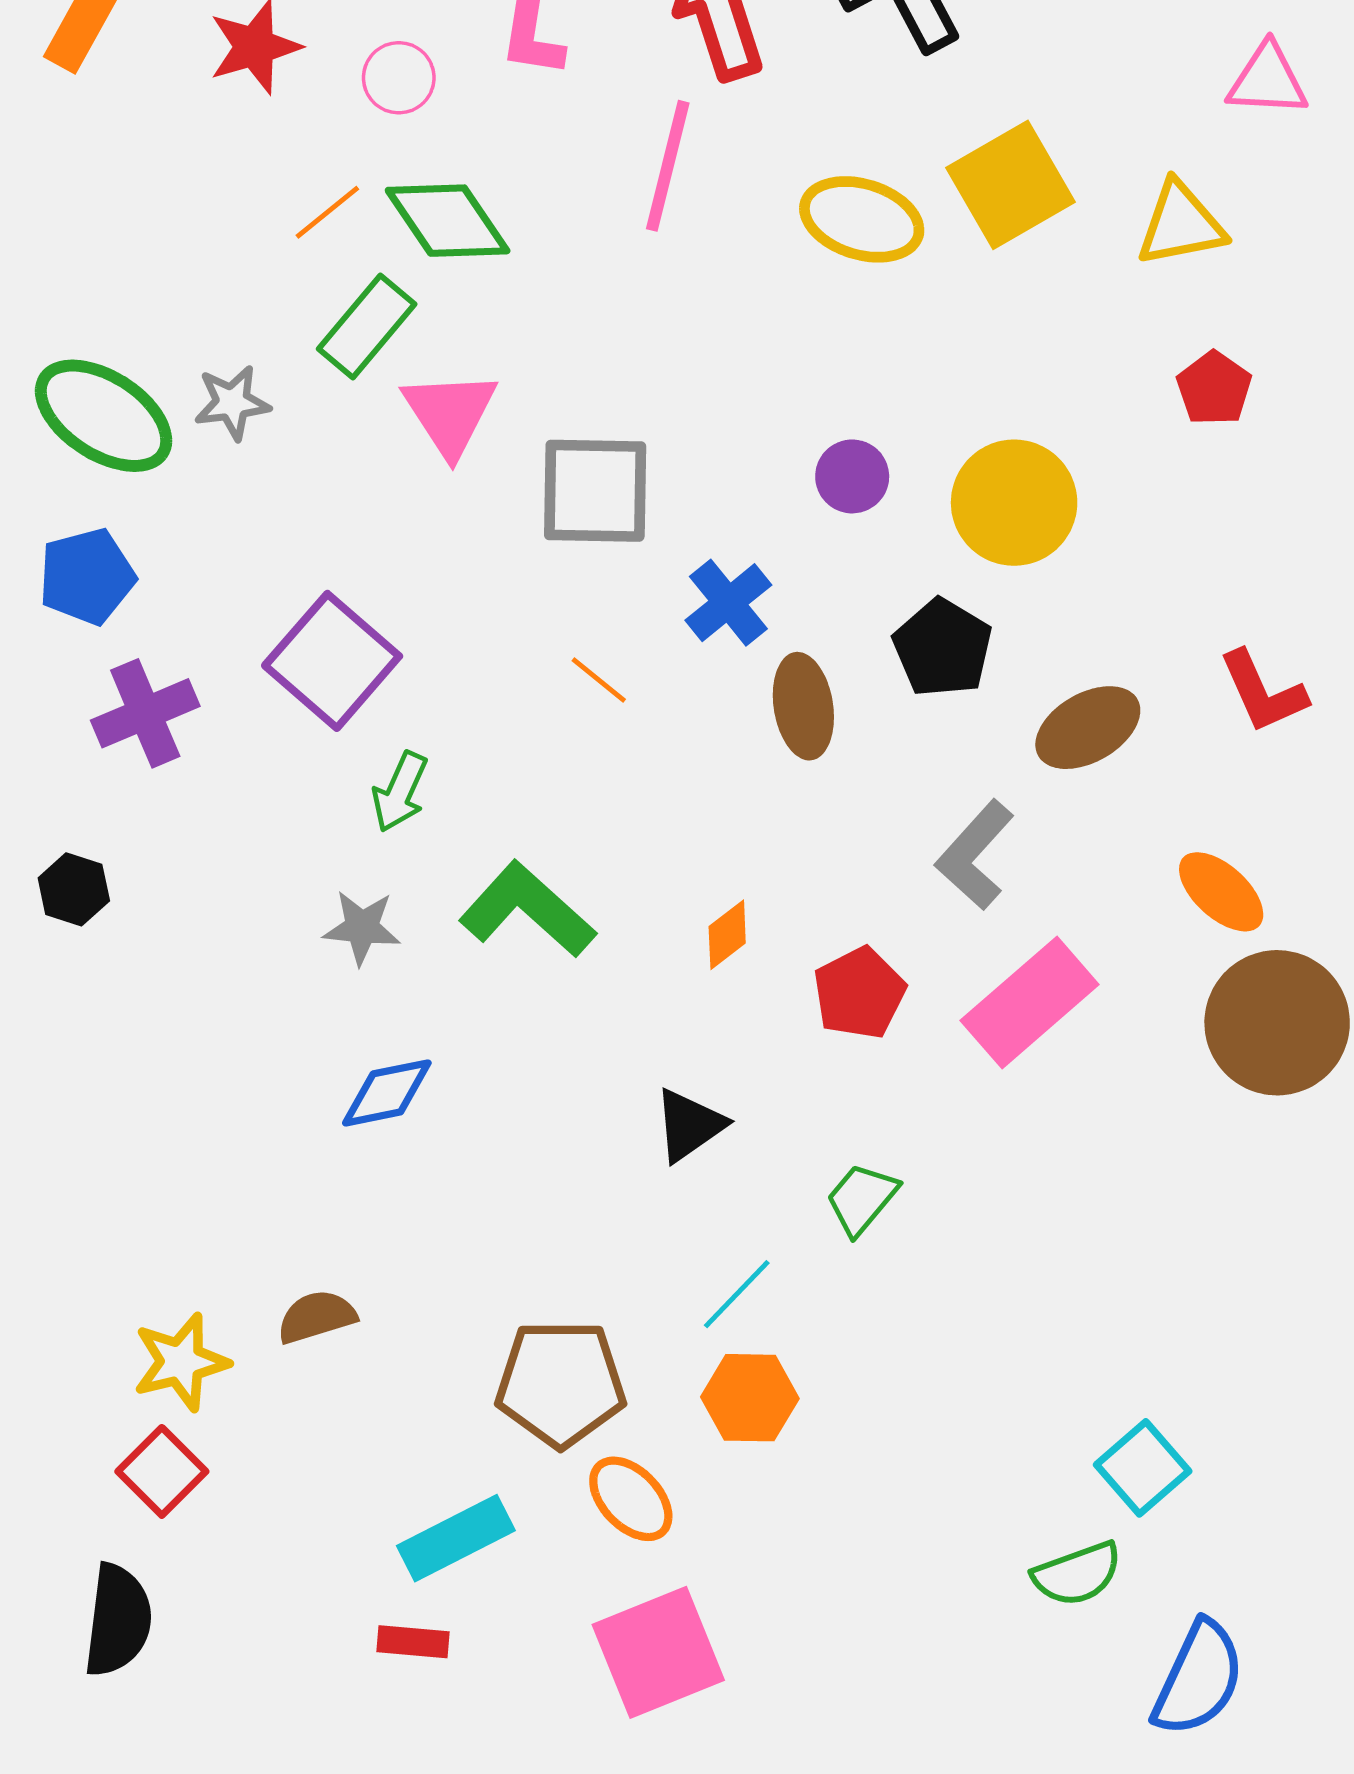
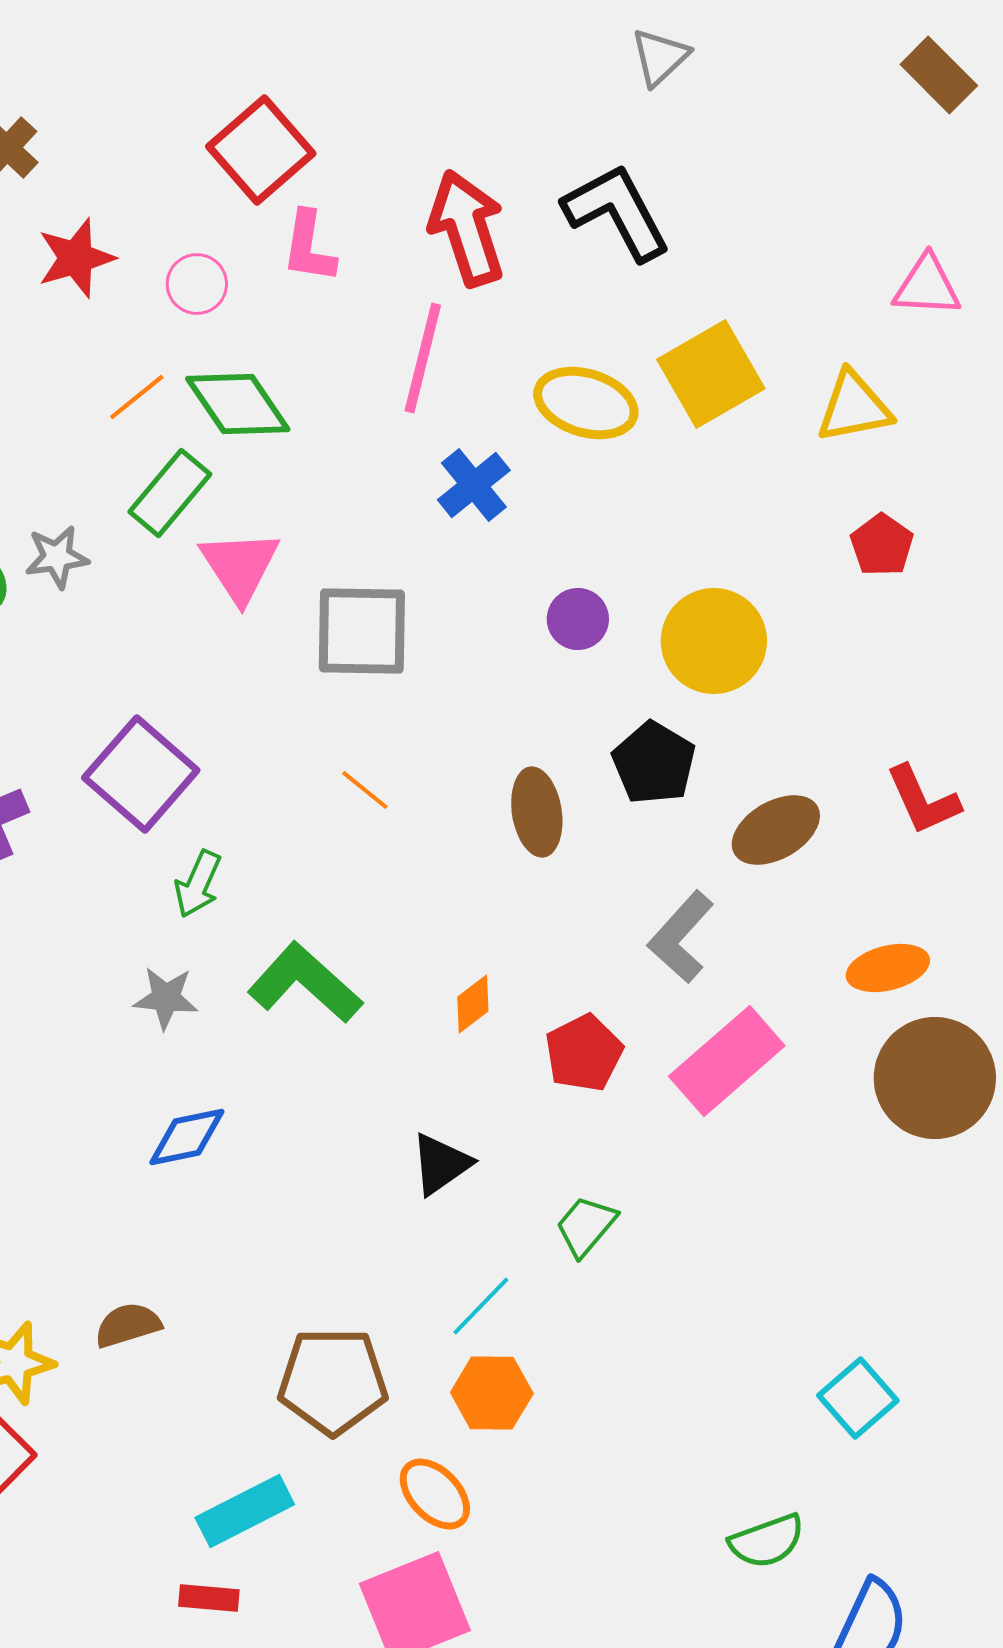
blue cross: (728, 603) -> (474, 485), moved
orange ellipse: (1221, 892) -> (888, 968), turned -56
cyan square: (1143, 1468) -> (858, 1398), moved
orange ellipse: (631, 1499) -> (435, 1494), moved

